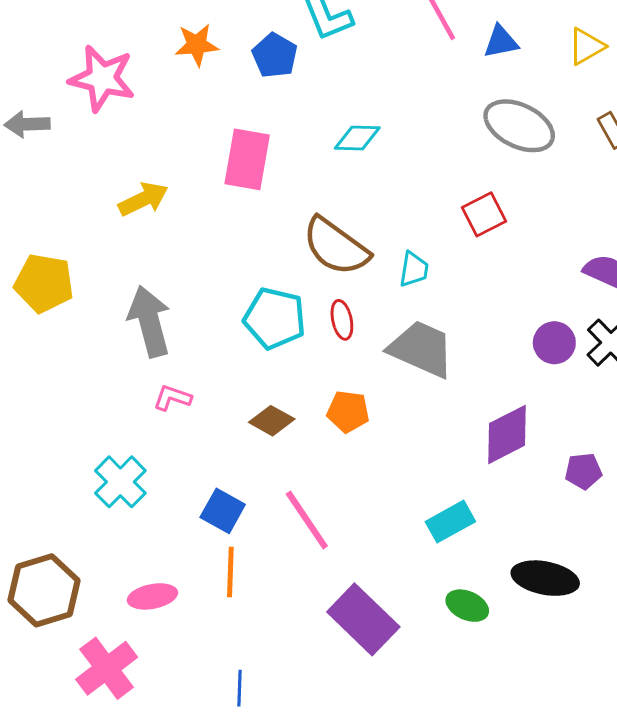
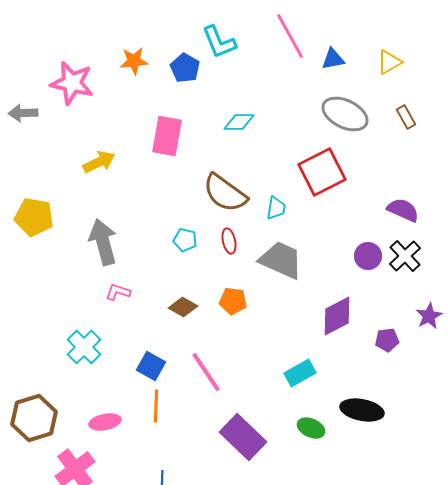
red square: (484, 214) -> (322, 172), size x1.6
cyan pentagon: (275, 318) -> (185, 240), size x0.6

